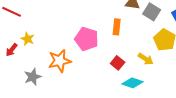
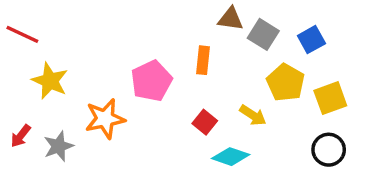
yellow star: (28, 39) -> (50, 81), size x1.5
pink pentagon: (87, 39) -> (151, 81), turned 30
red arrow: (12, 50) -> (21, 136), moved

